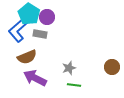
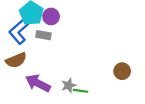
brown semicircle: (27, 57) -> (16, 60), moved
gray star: (69, 68) -> (69, 85), moved

